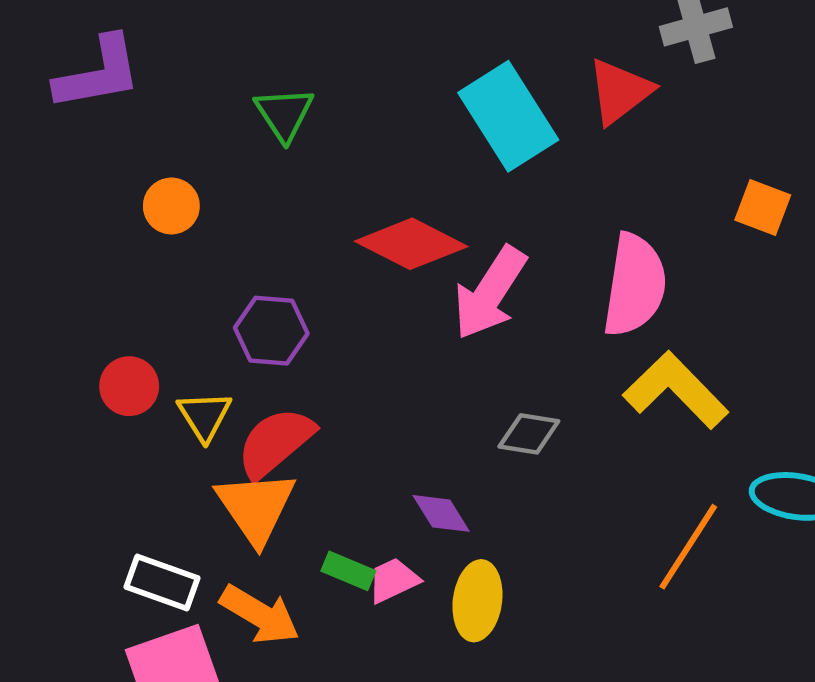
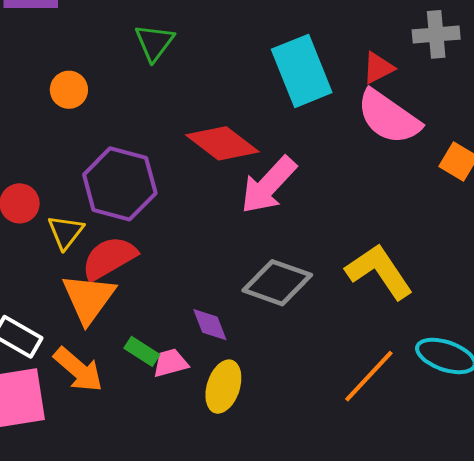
red triangle: (620, 91) -> (378, 68), size x0.7
pink semicircle: (635, 285) -> (389, 117), moved, turned 106
purple hexagon: (271, 331) -> (120, 184), size x1.5
gray diamond: (529, 434) -> (277, 283), size x1.6

